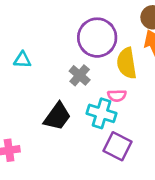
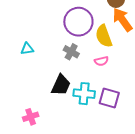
cyan cross: (102, 113) -> (84, 94), moved

